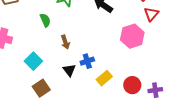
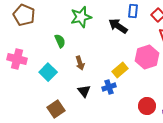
cyan square: (33, 61) -> (48, 72), moved
blue cross: (87, 61) -> (109, 87), moved
yellow rectangle: (104, 78) -> (120, 70), moved

